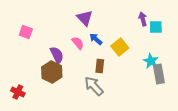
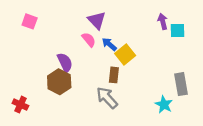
pink square: (26, 32) -> (30, 21), moved
pink semicircle: (78, 43) -> (89, 40), moved
yellow square: (120, 47) -> (125, 54), moved
cyan star: (151, 61) -> (164, 105), moved

